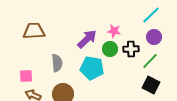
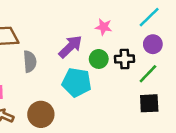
pink star: (114, 31) -> (104, 27), moved
gray semicircle: (57, 63) -> (30, 61), moved
black square: (151, 85) -> (149, 103), turned -30

